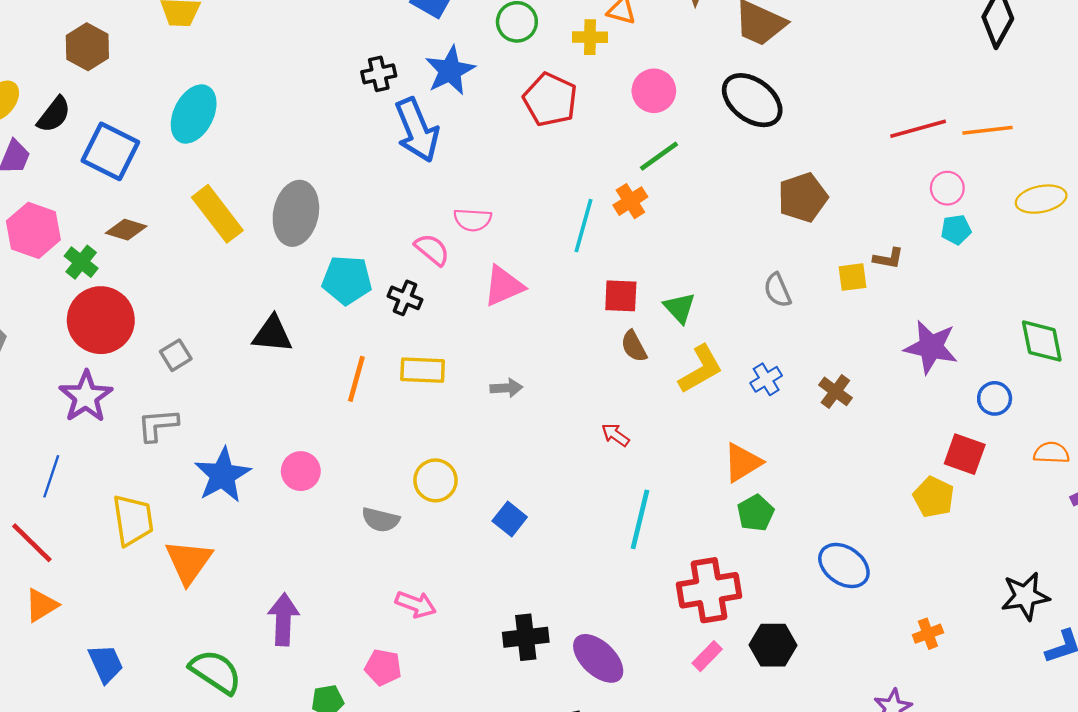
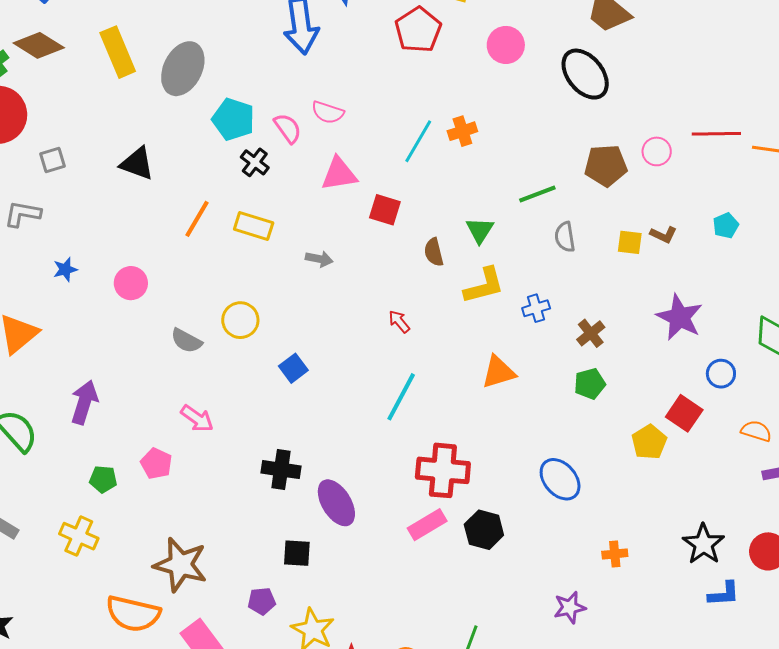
green line: (659, 156) -> (537, 194), moved
pink circle: (947, 188) -> (657, 151), moved
brown diamond: (126, 230) -> (39, 45), size x1.4
cyan pentagon: (956, 230) -> (726, 225), turned -30
cyan pentagon: (347, 280) -> (233, 119), moved
red square: (621, 296) -> (385, 210), moved
blue star: (223, 475) -> (65, 269), size x0.5
green pentagon: (756, 513) -> (590, 384), moved
black star: (1025, 596) -> (704, 544), turned 30
pink rectangle: (707, 656) -> (427, 525), size x1.4

